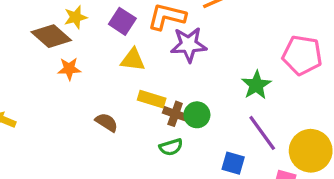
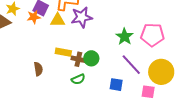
pink pentagon: (302, 55) -> (152, 35), moved
yellow triangle: (133, 60) -> (58, 20), moved
orange star: (69, 69) -> (34, 17), moved
brown semicircle: (107, 122) -> (38, 69), turned 56

